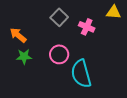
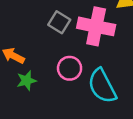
pink cross: (87, 27) -> (96, 26), size x1.8

